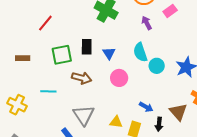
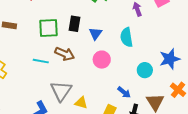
cyan circle: (157, 66) -> (145, 70), moved
cyan line: (48, 91) -> (41, 61), moved
yellow triangle: (116, 122) -> (81, 103), moved

